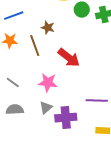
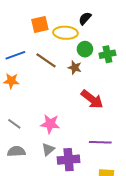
brown star: (48, 28) -> (75, 68), moved
brown line: (35, 46) -> (46, 60), moved, turned -35
red arrow: (69, 58) -> (92, 99), moved

